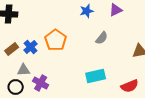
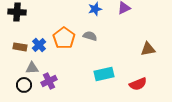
gray semicircle: (102, 38) -> (90, 36), moved, turned -112
brown rectangle: (12, 49) -> (20, 47), turned 48
purple cross: (41, 83) -> (49, 81), turned 35

